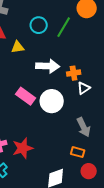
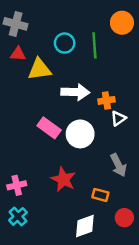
green line: (64, 27) -> (94, 45), turned -35
yellow triangle: (18, 47) -> (39, 69), size x1.5
red star: (23, 148) -> (63, 179), moved, turned -30
orange rectangle: (78, 152) -> (100, 195), moved

